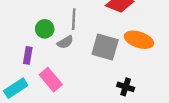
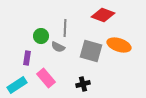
gray semicircle: (65, 42) -> (58, 47), turned 56
black cross: (126, 87) -> (83, 84), moved, turned -32

